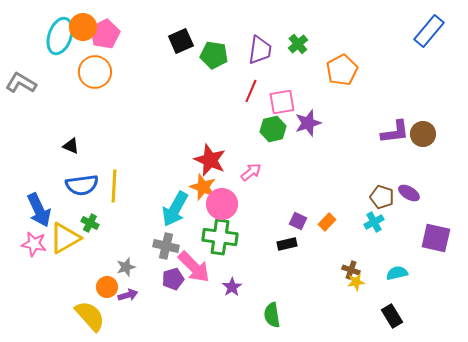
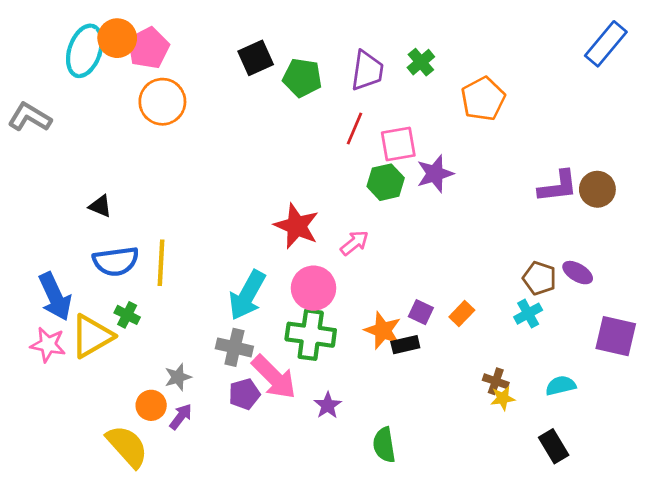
orange circle: (95, 72) -> (162, 102), moved
orange star: (203, 187) -> (383, 330), moved
purple arrow: (128, 295) -> (181, 417), turned -36

